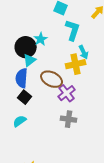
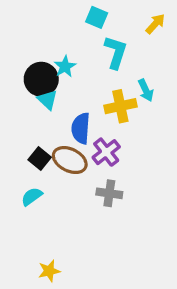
cyan arrow: (84, 52) -> (146, 90), moved
cyan triangle: (30, 60) -> (48, 100), turned -40
blue semicircle: (22, 78) -> (81, 128), moved
brown ellipse: (52, 79) -> (70, 160), moved

